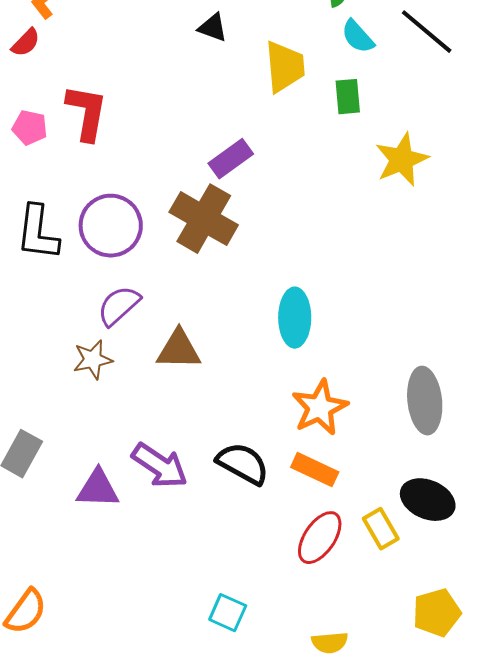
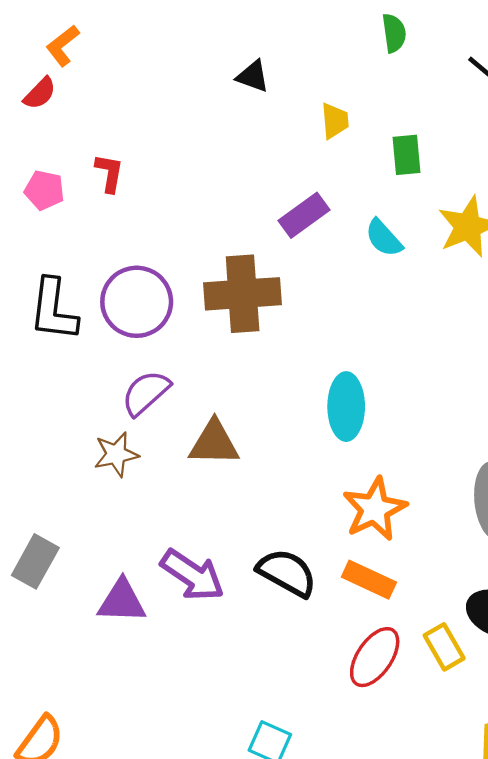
cyan semicircle: (358, 37) -> (384, 238), moved
yellow trapezoid: (285, 67) -> (335, 121), size x0.6
red L-shape: (87, 113) -> (109, 173), size x0.6
purple rectangle: (231, 159) -> (304, 215), moved
brown cross: (204, 219) -> (243, 294), turned -34

